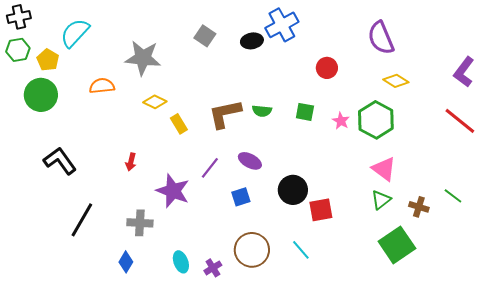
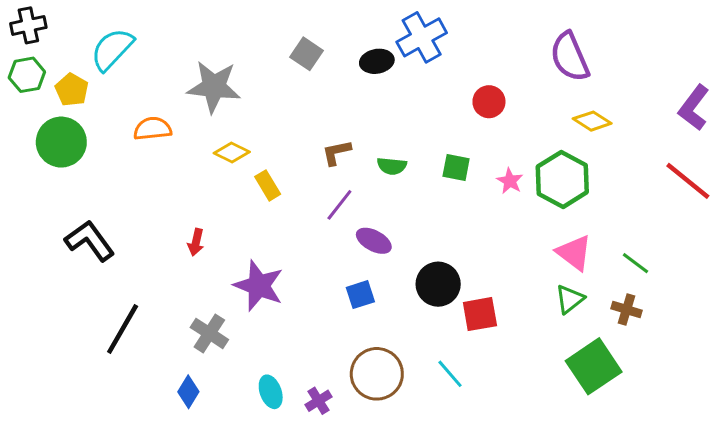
brown L-shape: (225, 114) -> (336, 153), moved, size x0.6
purple line: (210, 168) -> (339, 205), moved
green line: (453, 196) -> (635, 263), moved
gray cross: (140, 223) -> (209, 333), turned 30

